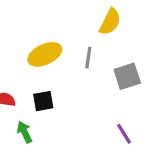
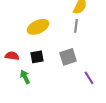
gray line: (88, 58) -> (76, 26), moved
gray square: (127, 76) -> (68, 57), moved

